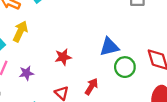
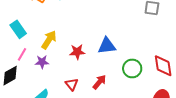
yellow arrow: (20, 31) -> (49, 40), moved
blue triangle: (109, 47) -> (107, 46), moved

